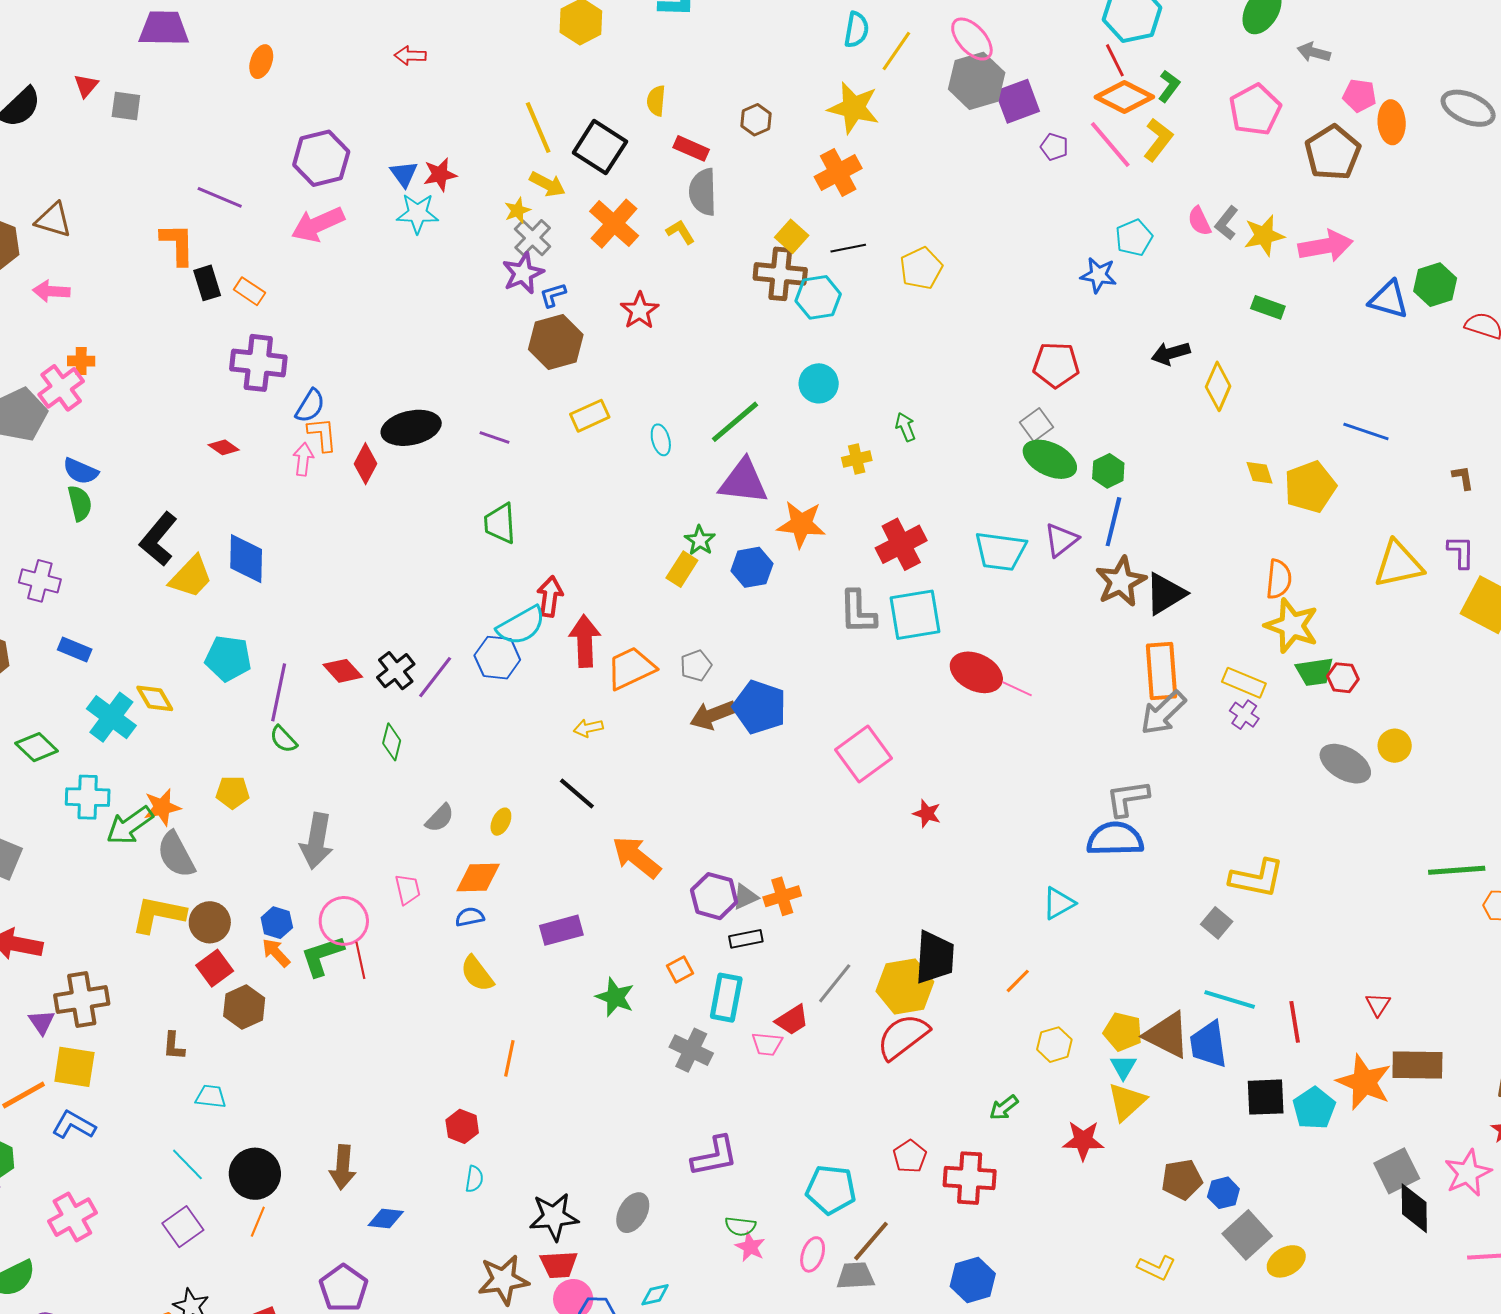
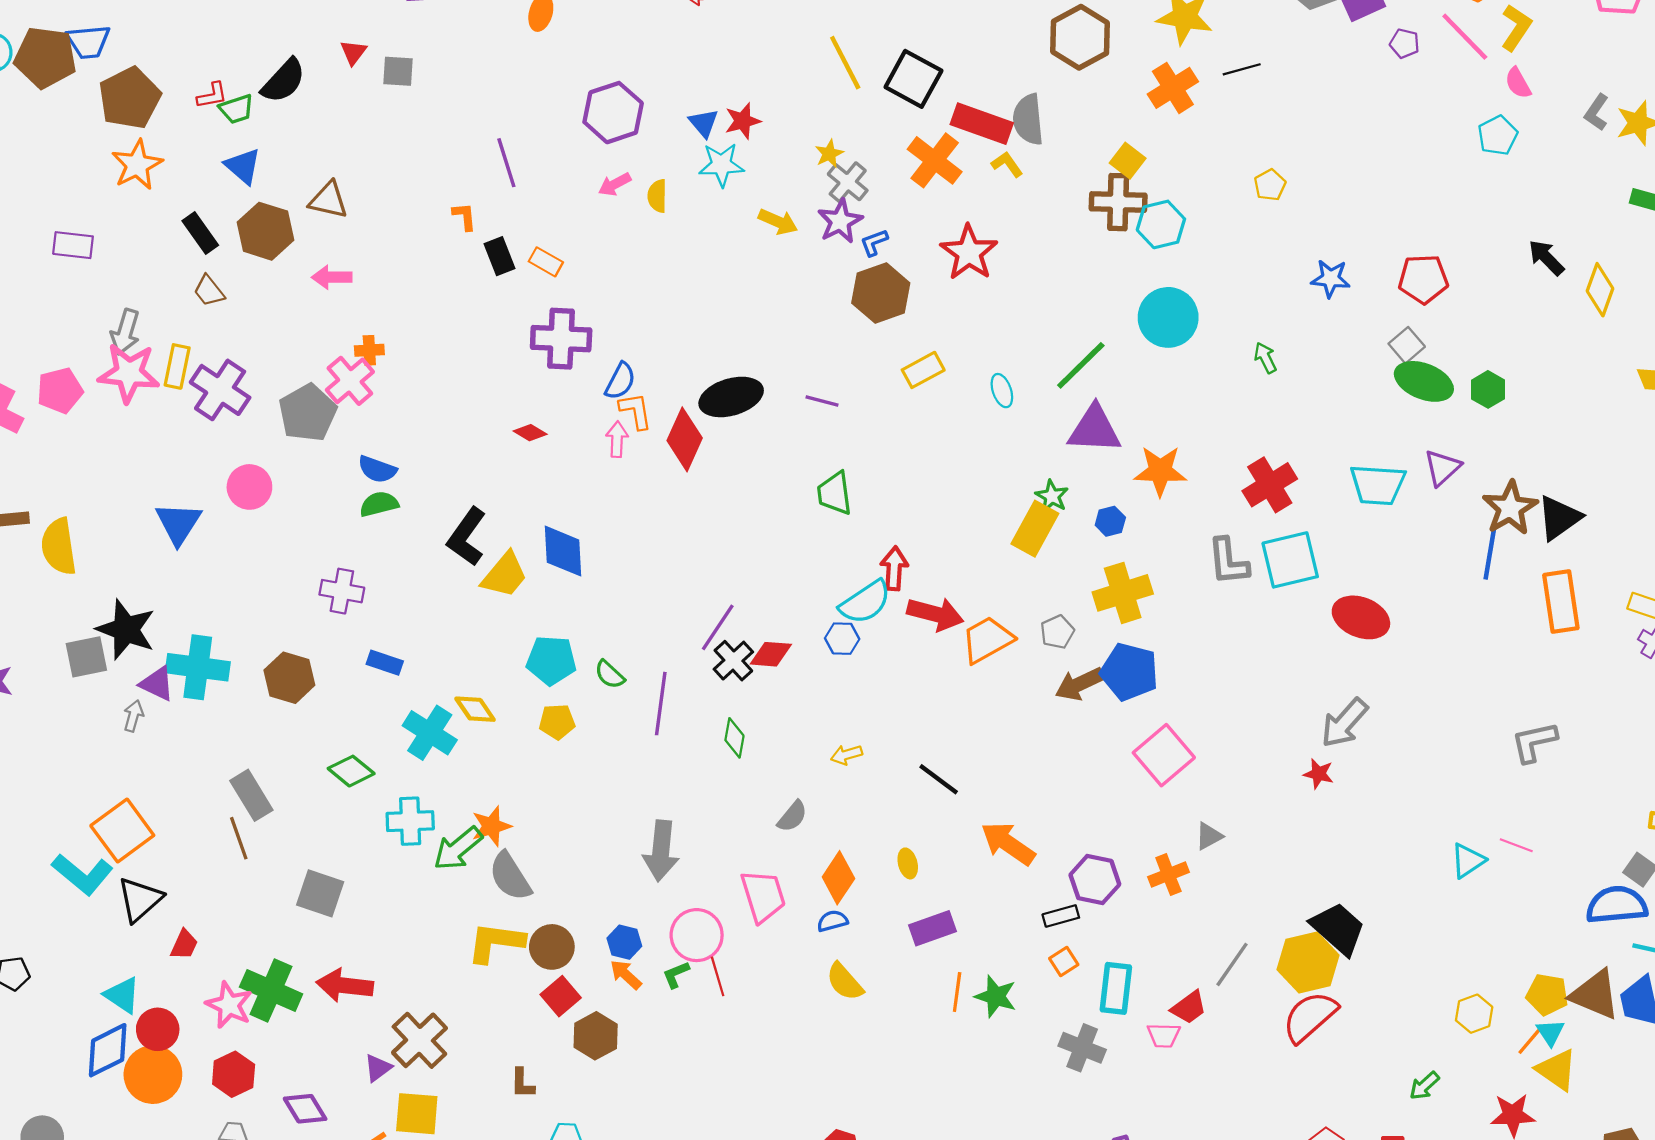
yellow semicircle: (656, 101) -> (657, 196), moved
brown hexagon: (756, 120) -> (1080, 37), size x1.8
red rectangle: (691, 148) -> (982, 124), moved, size x1.6
yellow arrow: (547, 184) -> (778, 222), moved
purple line: (220, 197) -> (506, 163), turned 54
pink semicircle: (1199, 221) -> (1518, 83), moved
pink arrow: (318, 224) -> (615, 184), size x0.6
orange L-shape: (178, 244) -> (464, 216), size x0.6
black line: (848, 248) -> (1242, 69), moved
yellow pentagon: (921, 268) -> (1270, 185), size x0.7
blue star: (1098, 275) -> (1331, 278), moved
red star: (640, 311) -> (969, 253), size x1.4
black arrow: (1171, 353) -> (1546, 258), turned 66
cyan circle: (819, 383) -> (1168, 317), size x1.4
yellow cross: (857, 459) -> (1123, 593), moved, size x1.8
red diamond: (365, 464) -> (685, 439), size x1.4
green semicircle: (80, 503) -> (379, 504), turned -87
blue line: (1113, 522) -> (1490, 553), moved
blue hexagon: (752, 567) -> (1110, 521), size x0.7
yellow rectangle: (682, 569) -> (1035, 529), size x1.4
red arrow: (585, 641) -> (935, 614), turned 111
blue hexagon: (497, 658) -> (842, 639), size x0.7
red diamond: (343, 671) -> (771, 654), moved, turned -39
purple line: (435, 677) -> (718, 627), moved
pink line: (1017, 689) -> (1516, 845), moved
purple line: (279, 692) -> (661, 704), moved
gray arrow: (1163, 713) -> (1344, 723), moved
yellow arrow: (588, 728) -> (846, 755), moved
green semicircle: (283, 739) -> (610, 674), moved
pink square: (864, 754) -> (1164, 755), moved
yellow pentagon: (233, 792) -> (557, 722), moved
yellow ellipse: (501, 822) -> (908, 863), moved, turned -36
blue semicircle: (1115, 839) -> (1617, 905), moved
orange diamond: (478, 878) -> (838, 878), turned -51
pink trapezoid: (408, 889) -> (763, 896), size x1.6
gray triangle: (745, 897) -> (1209, 836), moved
black rectangle: (746, 939) -> (1061, 916), moved
green L-shape: (322, 956) -> (676, 974), size x0.6
black trapezoid: (935, 957) -> (1338, 929), turned -48
orange line: (1018, 981) -> (1530, 1041), moved
brown cross: (82, 1000) -> (419, 1040), turned -30
purple triangle: (42, 1022) -> (378, 1068), turned 32
orange line: (509, 1058) -> (957, 992), moved
yellow triangle: (1127, 1102) -> (1557, 1070), turned -39

